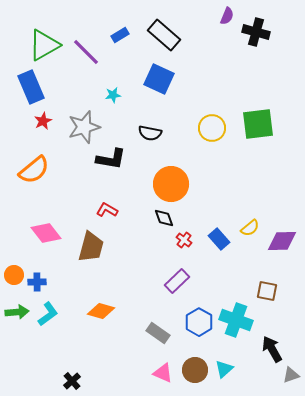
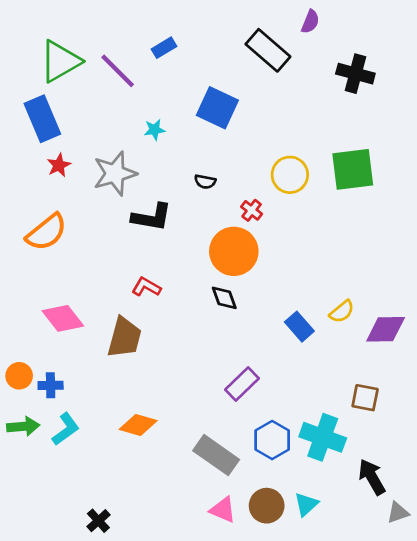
black cross: (256, 32) -> (355, 74), moved
black rectangle: (164, 35) -> (268, 50), moved
black semicircle: (150, 133) -> (205, 182), size x0.7
red cross: (184, 240) -> (252, 210), moved
gray rectangle: (158, 333) -> (216, 455), size x1.4

